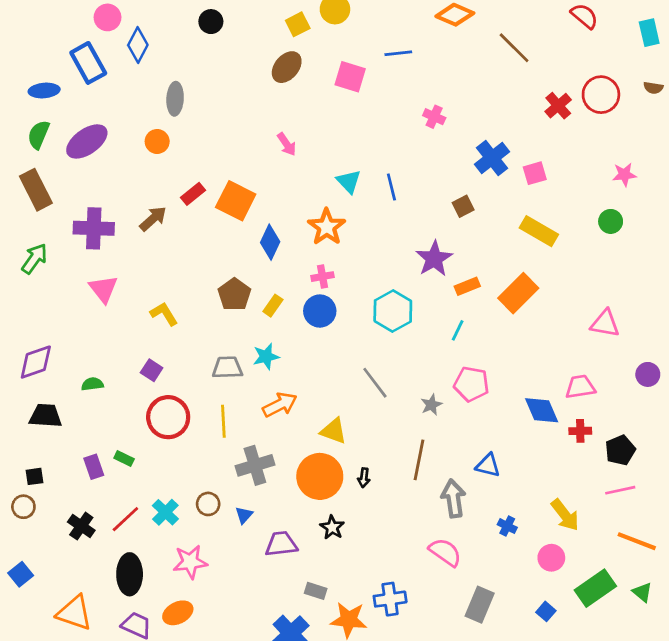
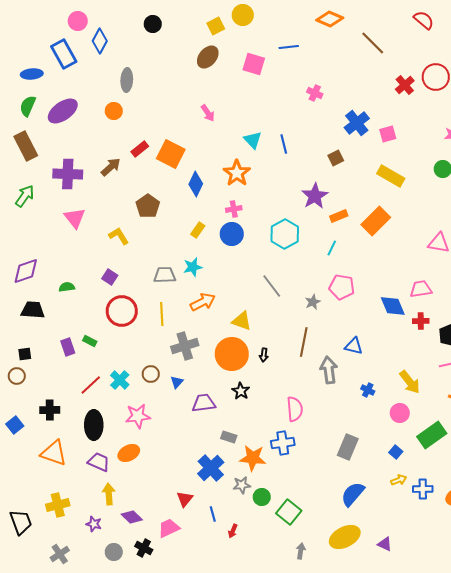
brown pentagon: (234, 294) -> (148, 206), moved
black cross: (81, 526) -> (50, 410), moved, turned -36
pink semicircle: (445, 552) -> (295, 409), moved, turned 50

